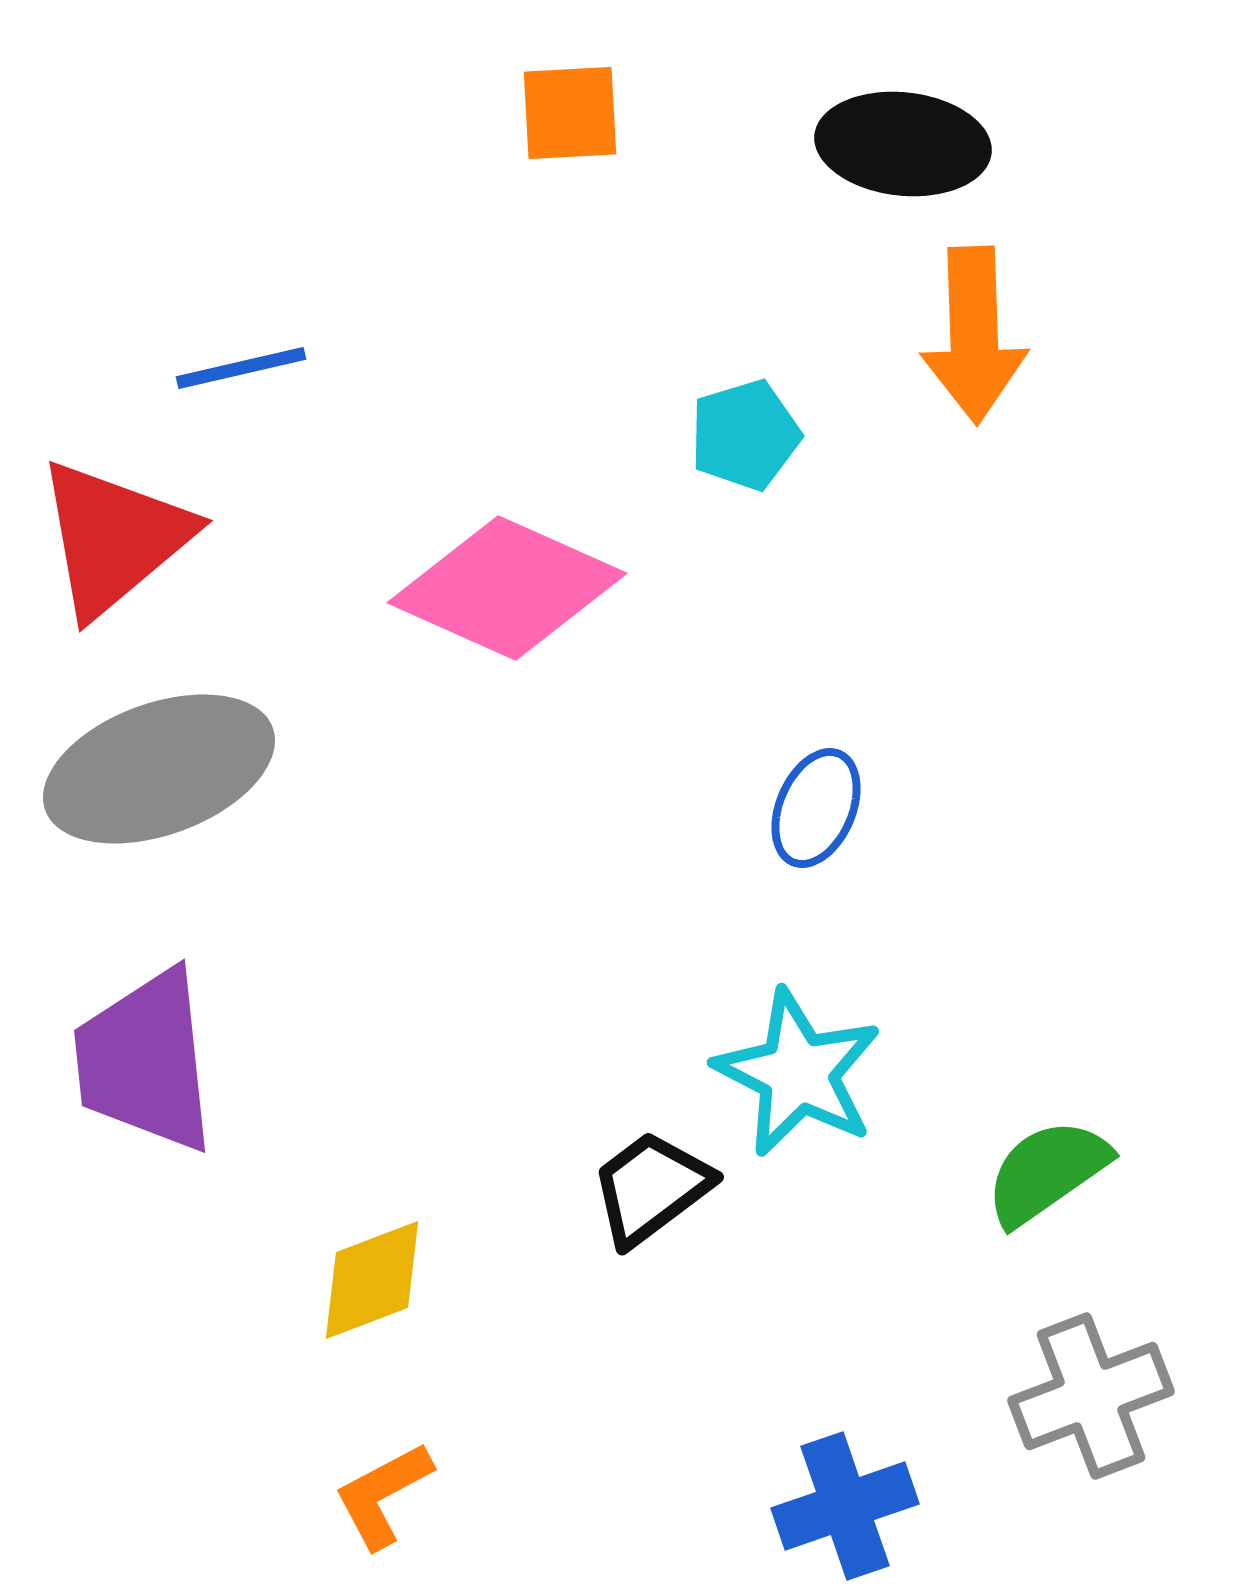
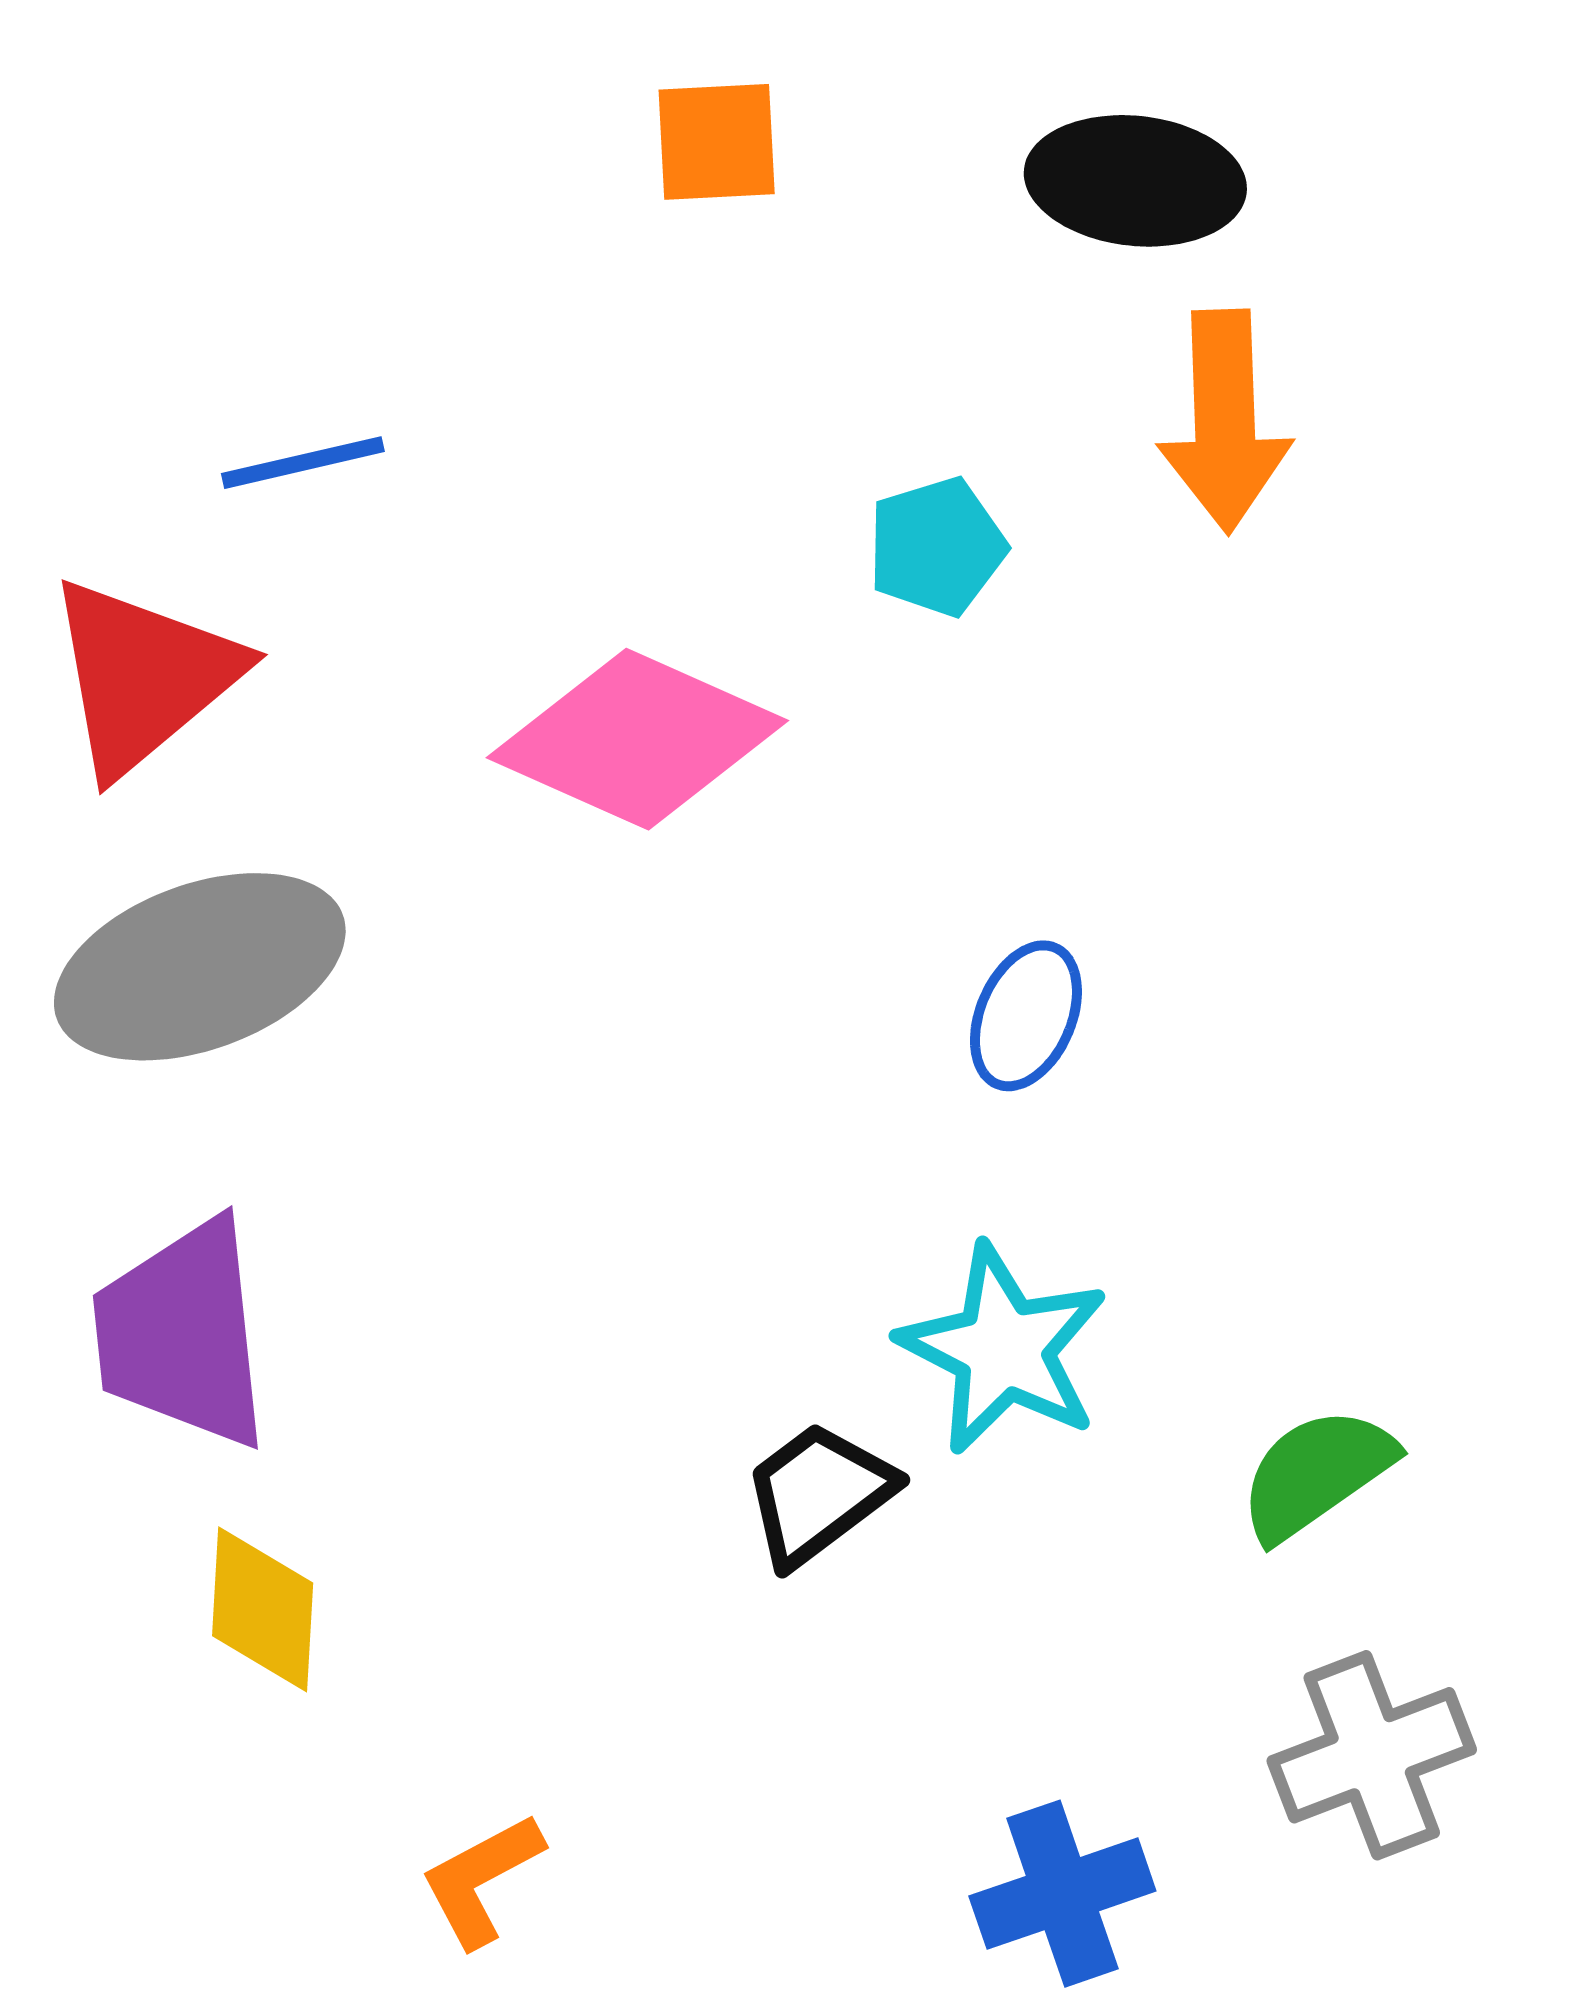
yellow diamond: (372, 1280) -> (263, 1609), moved, turned -66

